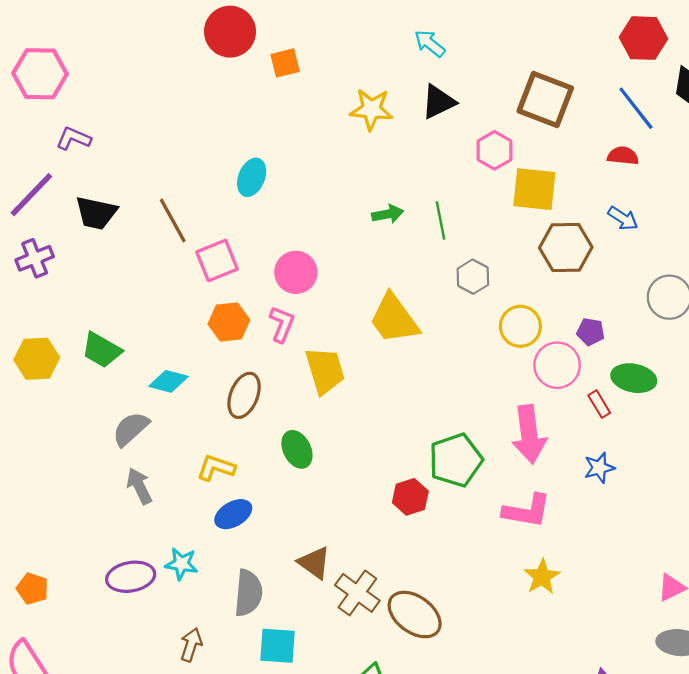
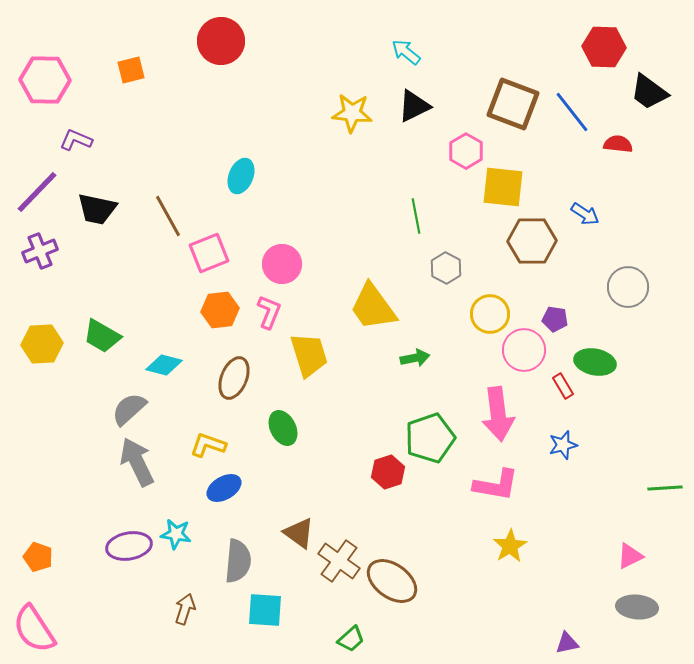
orange square: (285, 63) -> (131, 70), moved
blue line: (636, 108) -> (572, 112), moved
red semicircle: (623, 156) -> (618, 144), moved
green arrow: (388, 214) -> (415, 358), moved
gray arrow: (139, 486) -> (137, 462), size x1.4

